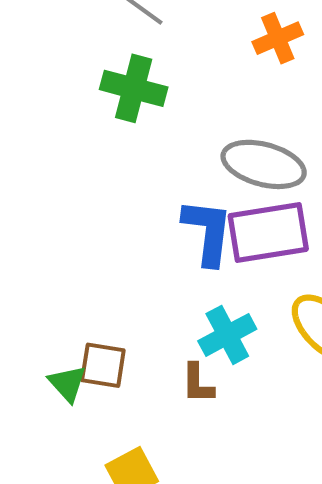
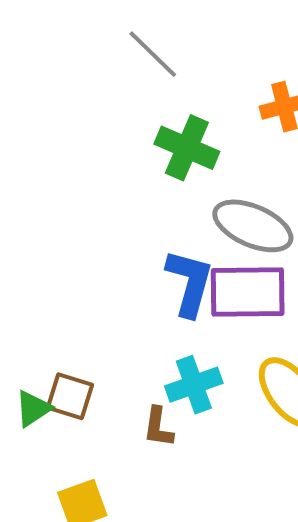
green cross: (134, 88) -> (187, 148), moved
green triangle: (67, 383) -> (33, 409), turned 30

